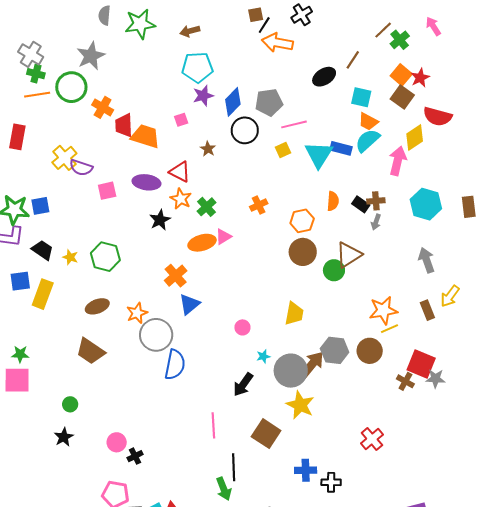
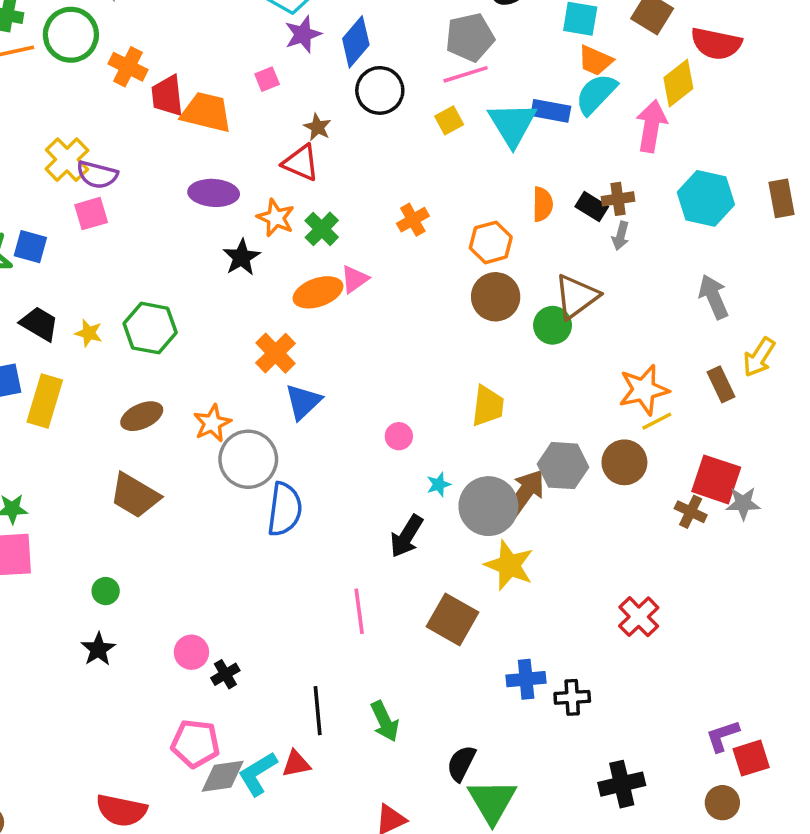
gray pentagon: (269, 102) -> (470, 37), moved
red triangle: (180, 172) -> (301, 163), moved
pink square: (107, 191) -> (91, 214), moved
blue square: (40, 206) -> (30, 247), turned 30
black line: (234, 467) -> (318, 711), moved

